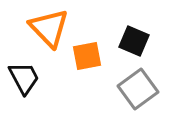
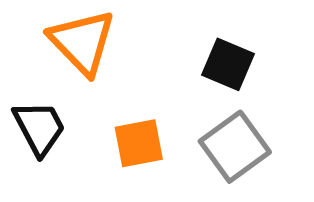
orange square: (87, 56) -> (139, 143), moved

